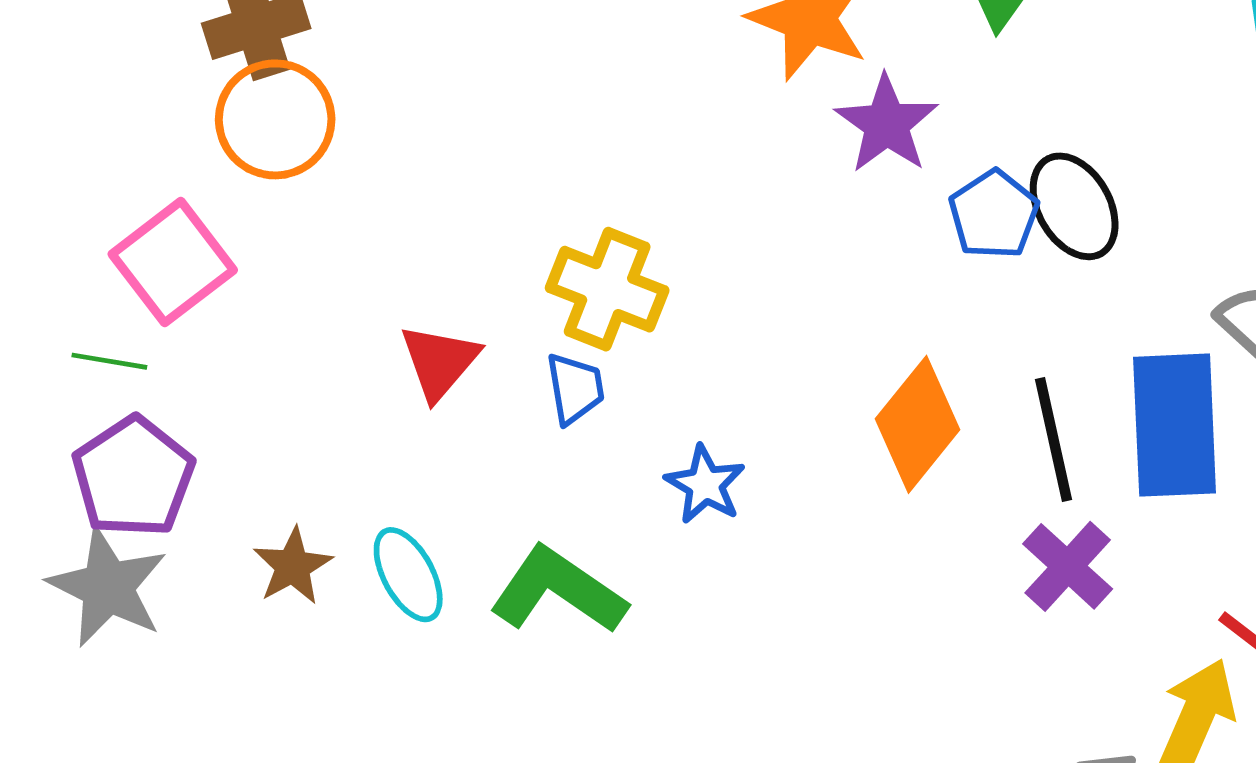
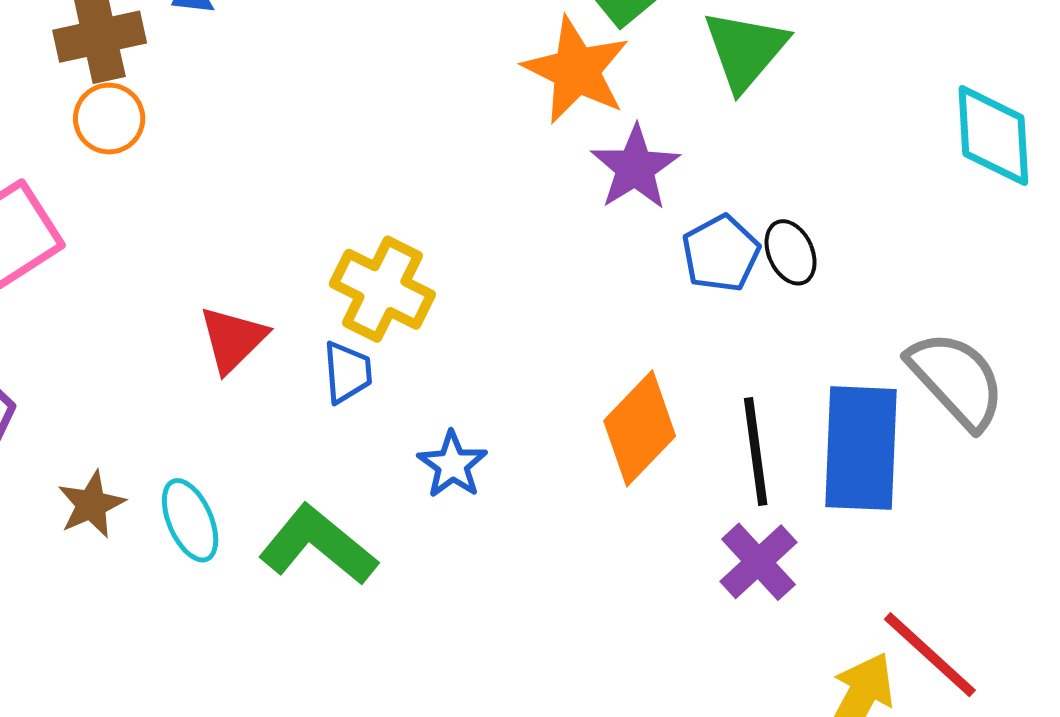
orange circle: (275, 119) -> (109, 119), size x0.7
black ellipse: (1074, 206) -> (791, 252), size x0.7

